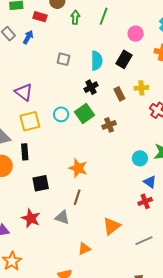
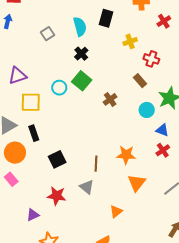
gray square: (63, 59) -> (47, 34), turned -32
purple triangle: (24, 92) -> (17, 76), turned -42
brown rectangle: (119, 94) -> (140, 81), moved
yellow square: (30, 121) -> (31, 102), turned 30
brown cross: (109, 125) -> (110, 99), moved
orange star: (78, 168) -> (126, 155), moved
gray triangle: (62, 217) -> (87, 187), turned 35

